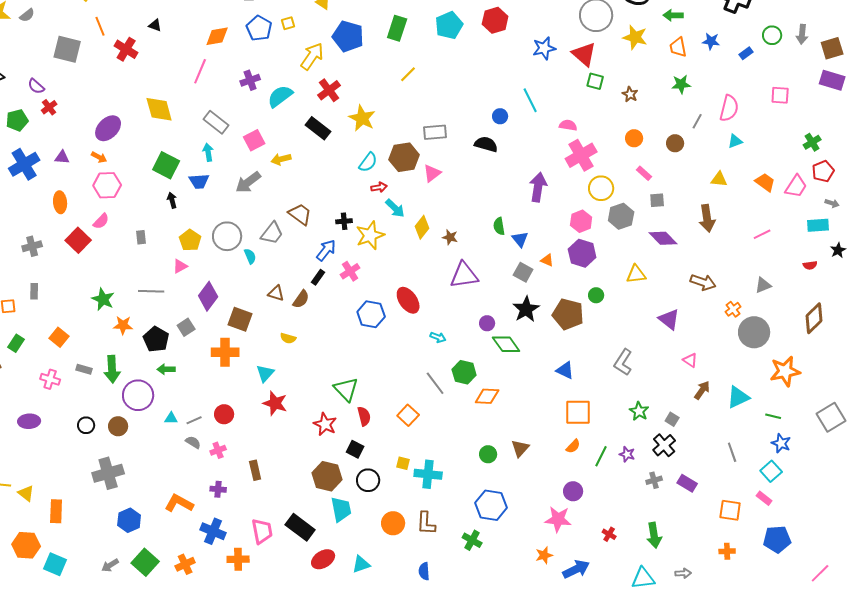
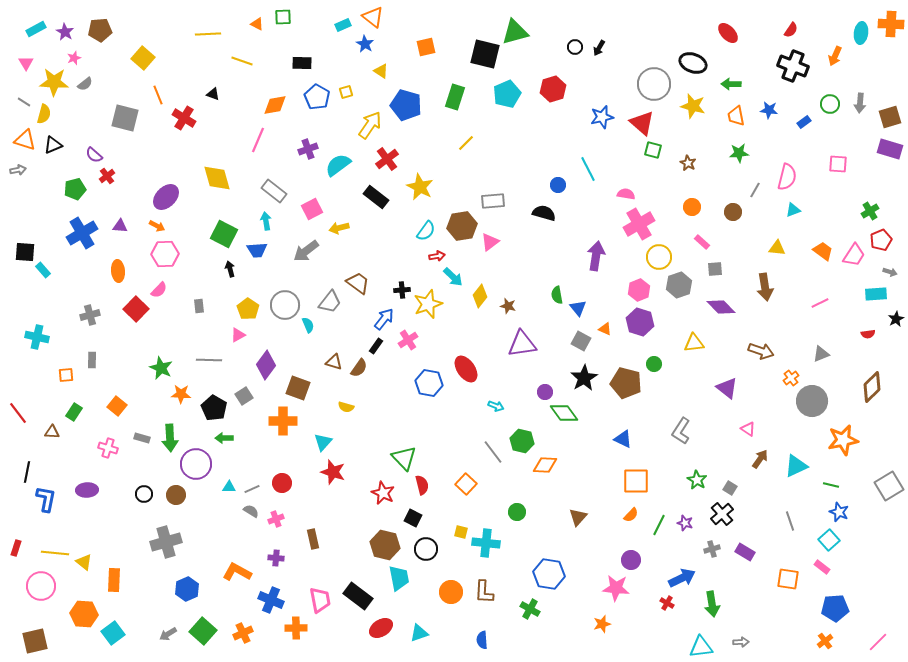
green circle: (488, 454) -> (517, 512), moved
orange cross: (727, 551) -> (825, 641), moved, turned -35
cyan square: (55, 564) -> (113, 633), turned 30
blue arrow: (576, 569) -> (682, 578), moved

